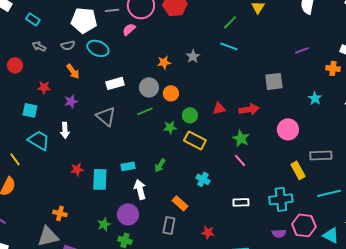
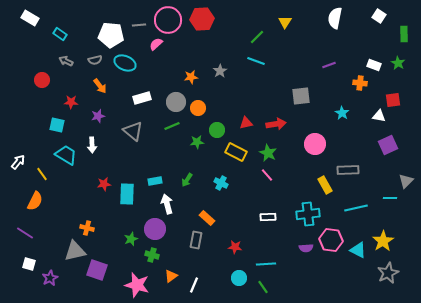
yellow rectangle: (195, 140) -> (236, 152), moved
cyan cross: (203, 179) -> (221, 183), moved

